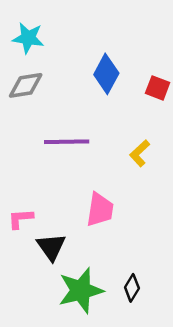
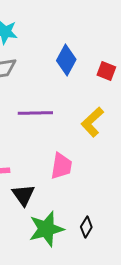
yellow L-shape: (140, 153) -> (92, 122), size x1.4

